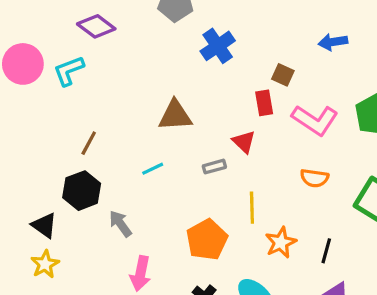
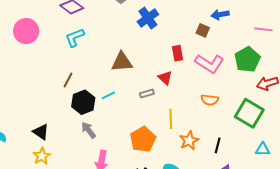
cyan L-shape: (69, 71) -> (75, 37), moved
brown square: (283, 75) -> (203, 30), moved
black hexagon: (82, 191) -> (83, 102), moved

